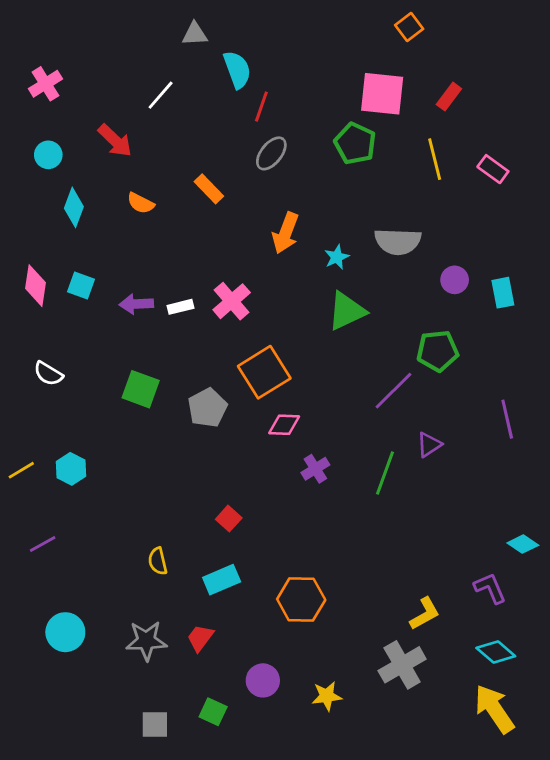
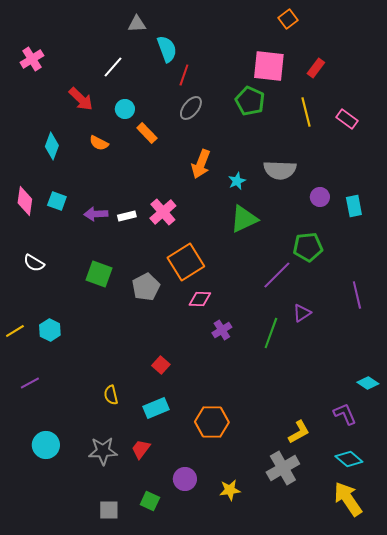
cyan circle: (48, 155) -> (125, 109), moved

